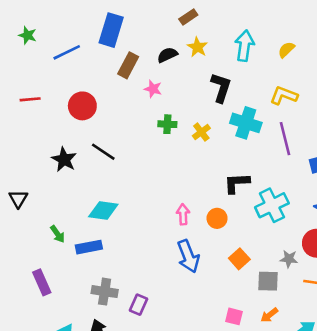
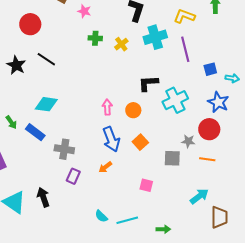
cyan cross: (246, 123) -> (155, 37), turned -35
blue rectangle: (89, 247) -> (35, 132), turned 48
orange square: (239, 259) -> (140, 142), moved
gray cross: (105, 292) -> (64, 149), moved
orange arrow: (269, 315) -> (105, 167), moved

